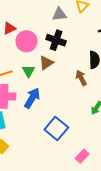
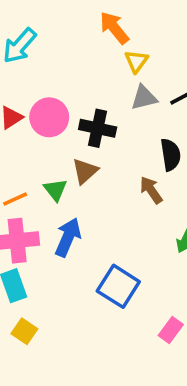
gray triangle: (59, 14) -> (144, 98), moved
pink circle: (26, 41) -> (49, 117), moved

